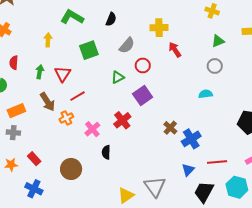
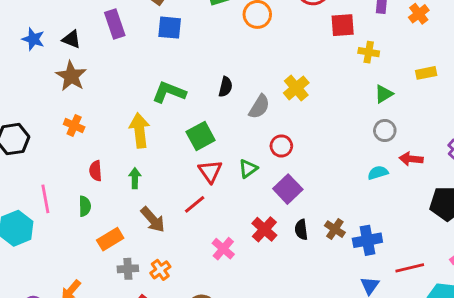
yellow cross: (159, 28) -> (296, 88), turned -30
yellow arrow: (48, 40) -> (139, 130), size x1.6
gray semicircle: (127, 45) -> (259, 107), moved
red arrow: (175, 50) -> (411, 159), moved, turned -42
red triangle: (63, 74) -> (210, 171), moved
orange cross: (66, 118) -> (160, 270), moved
gray cross: (13, 133) -> (128, 269), moved
blue cross: (191, 139) -> (367, 240), turned 30
black semicircle: (106, 152) -> (301, 230), moved

